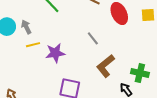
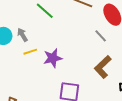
gray line: (93, 38) -> (101, 36), moved

